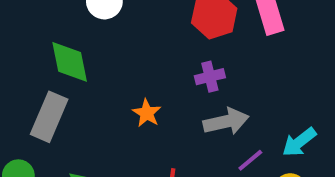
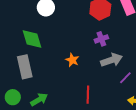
gray rectangle: (49, 117) -> (25, 67), turned -30

